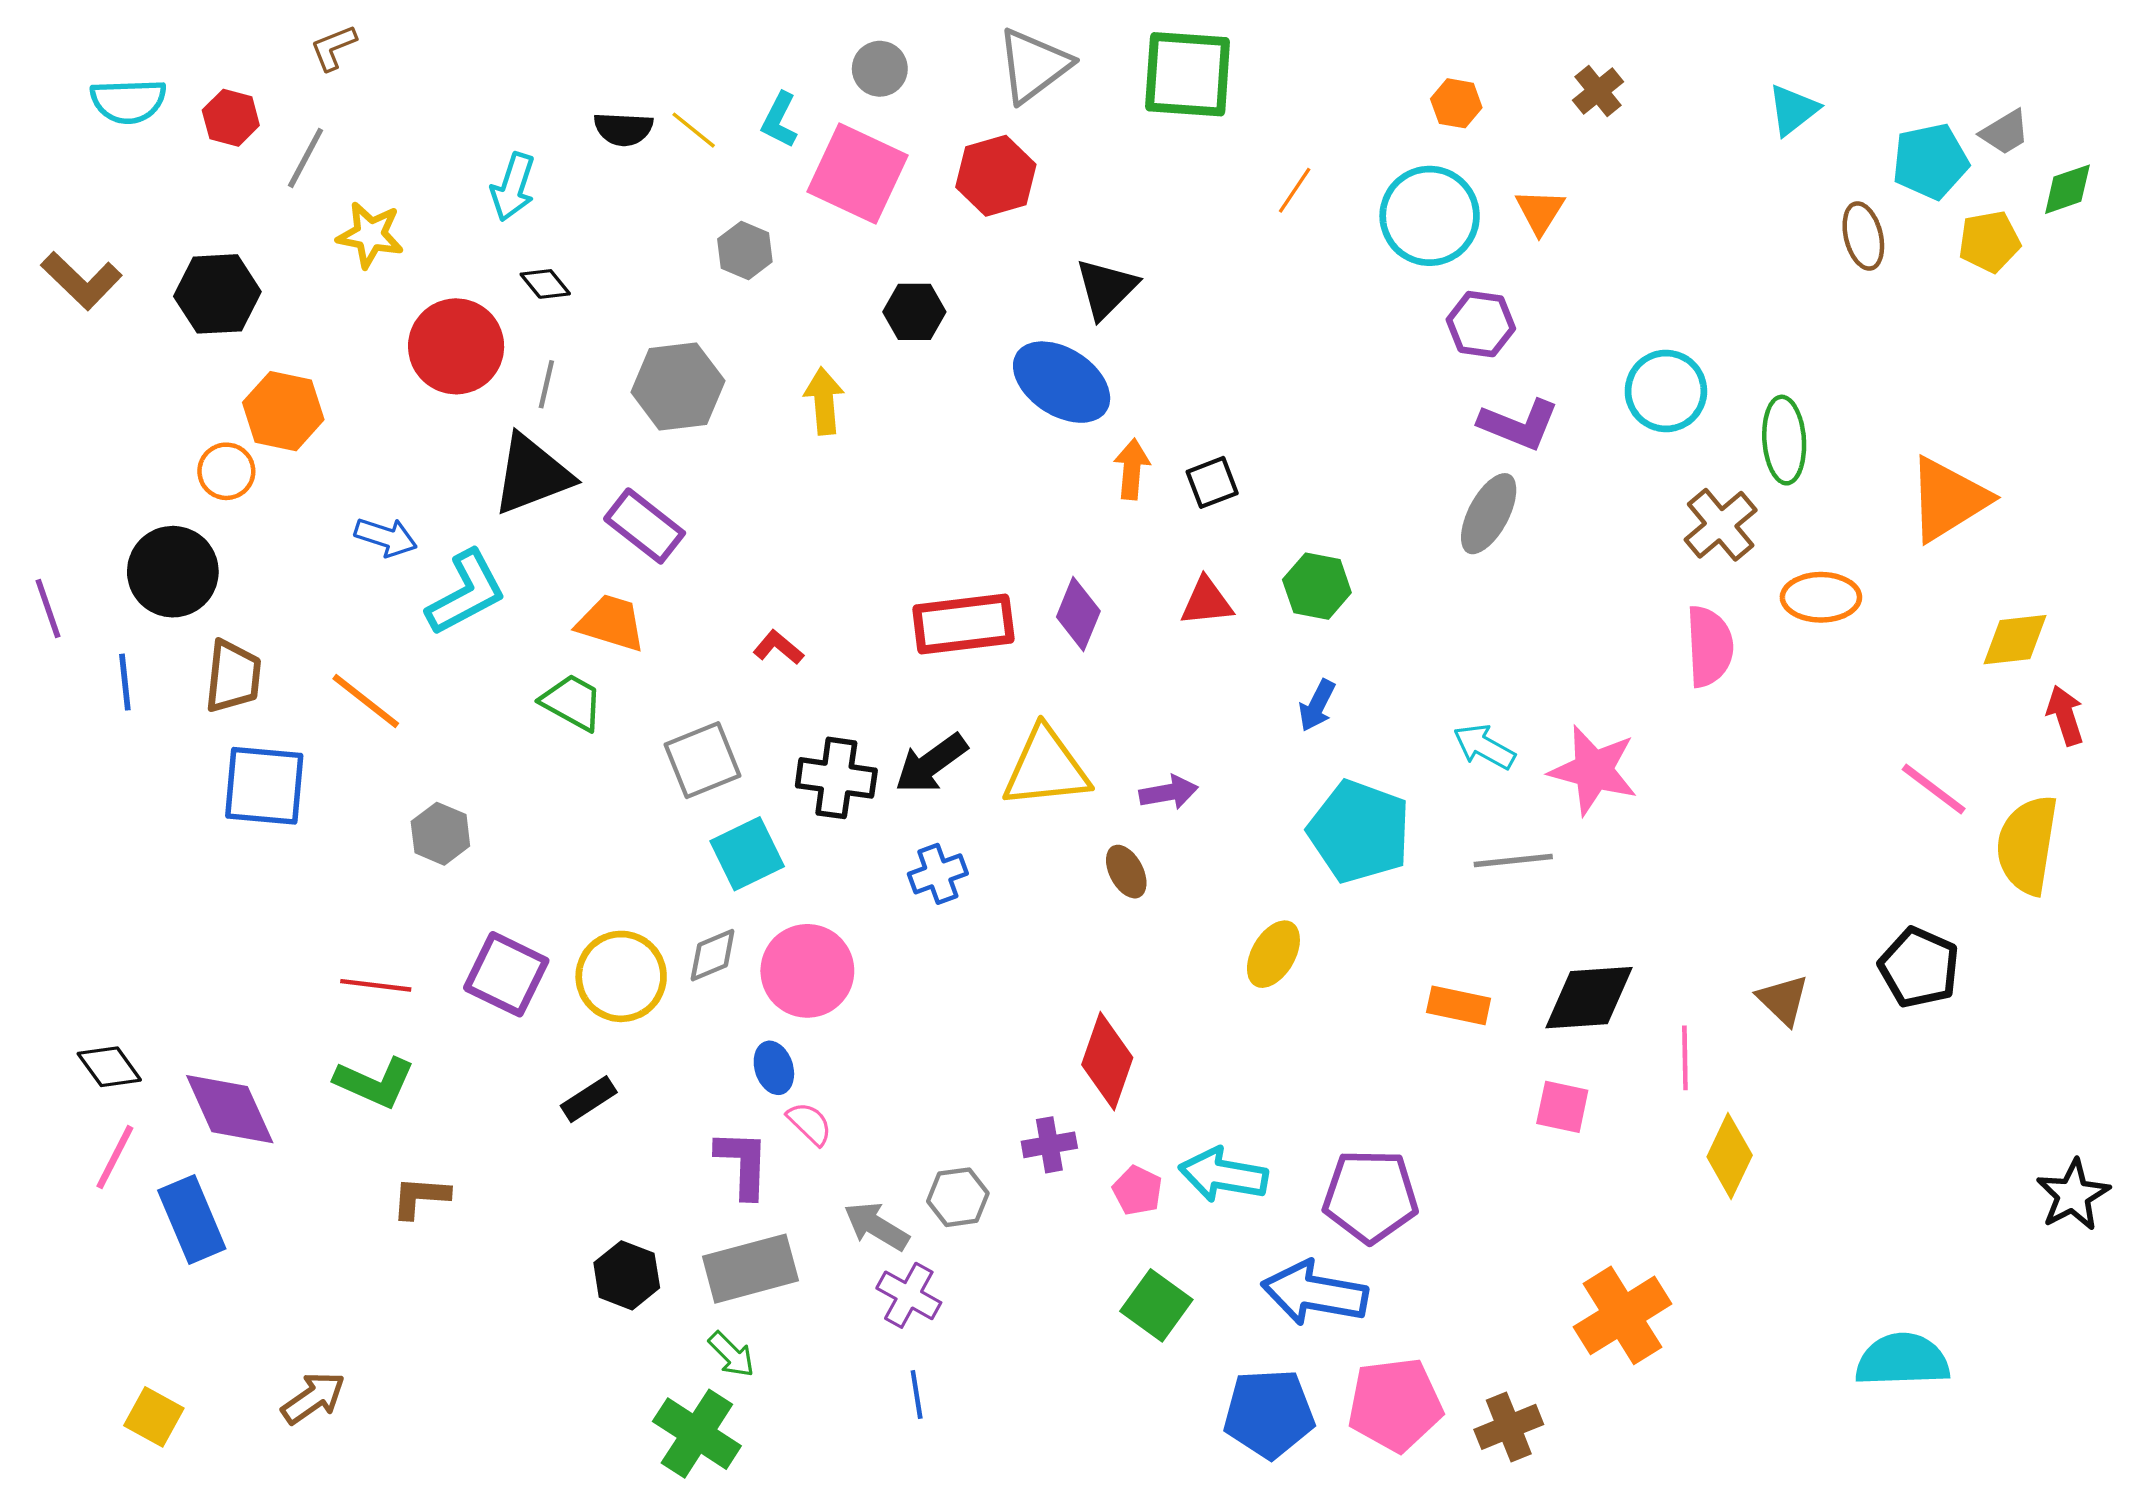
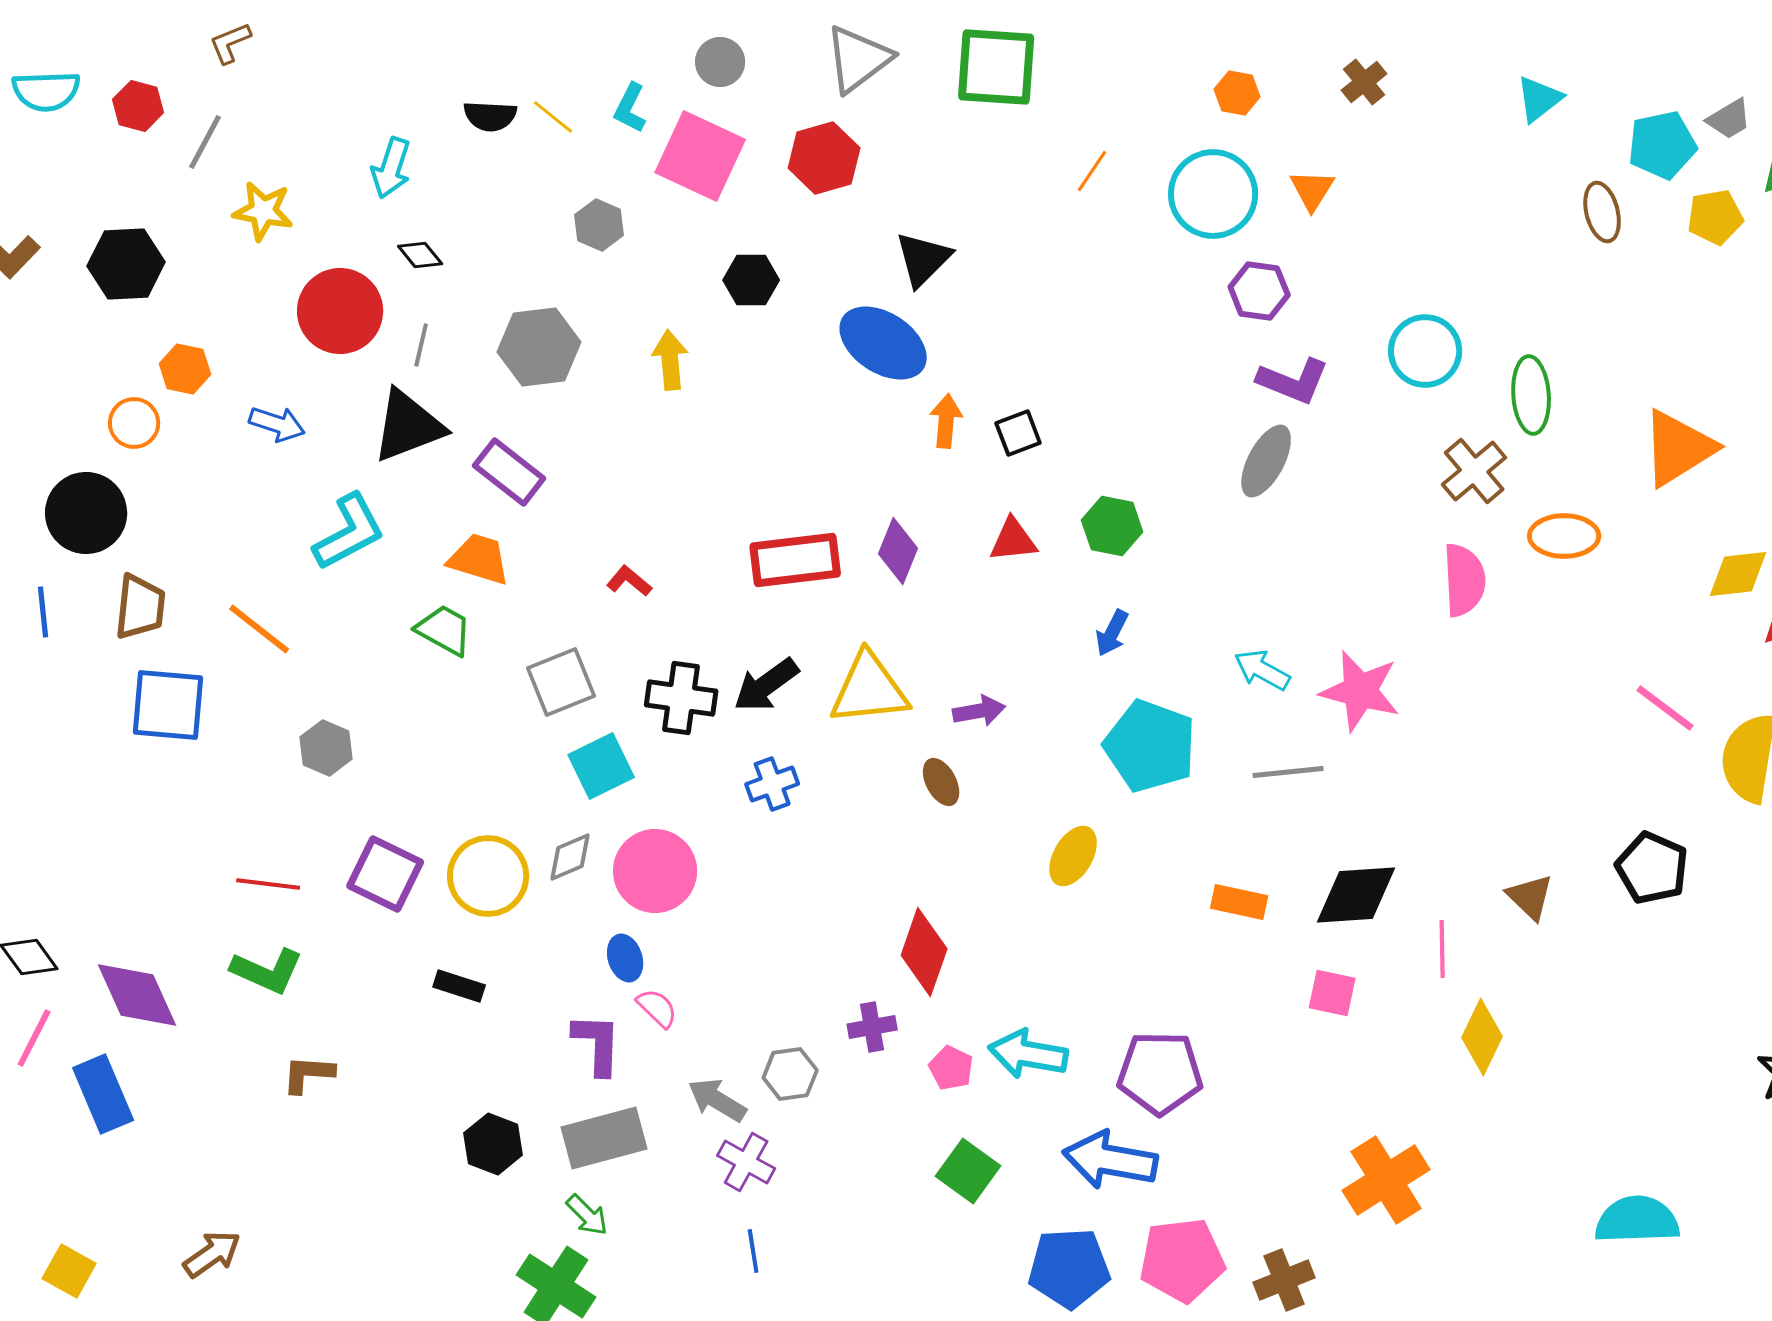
orange hexagon: (283, 411) -> (185, 369), size x0.7
blue arrow: (386, 537) -> (277, 424), moved
black rectangle: (589, 1099) -> (459, 986), turned 51

